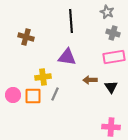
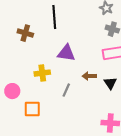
black line: (71, 21) -> (54, 17), moved
gray line: (55, 94) -> (66, 90), moved
orange square: (33, 96) -> (32, 109), moved

